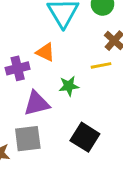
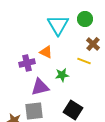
yellow line: (101, 65) -> (84, 61), turned 32

